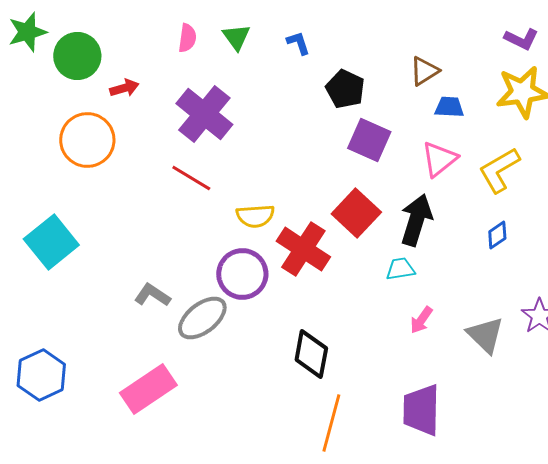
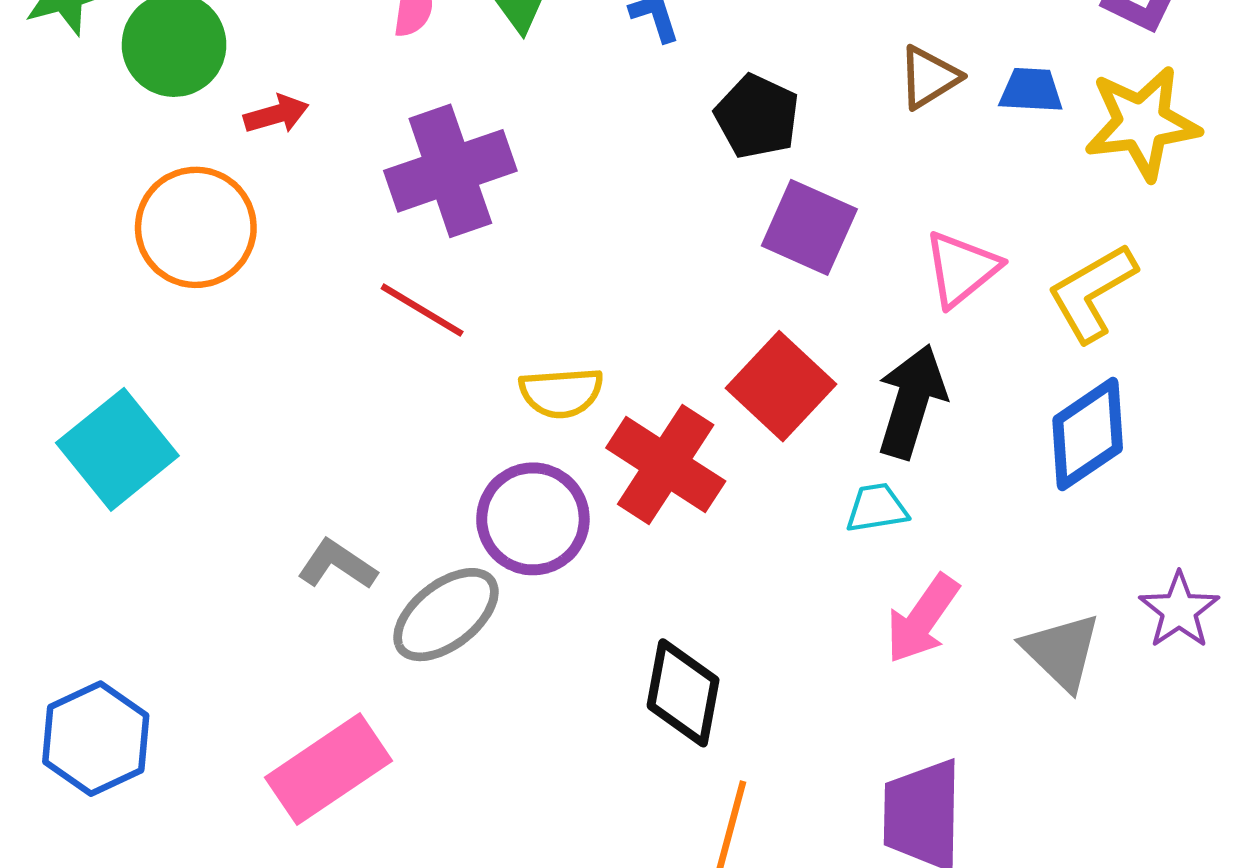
blue trapezoid: (449, 107) -> (1031, 90), moved
purple cross: (204, 114) -> (450, 171), turned 32
blue diamond: (497, 235) -> (1088, 434), size x1.8
pink arrow: (421, 320) -> (922, 619), size x1.5

